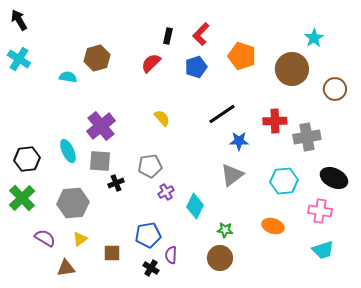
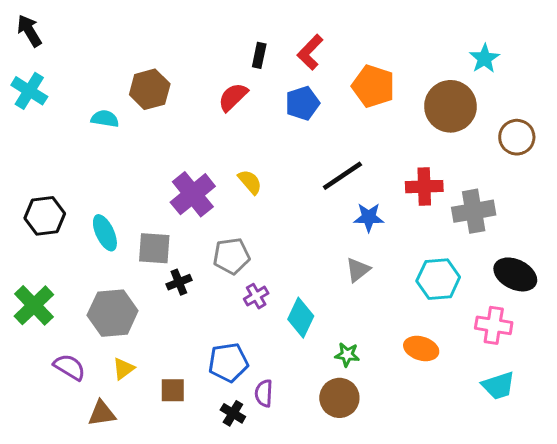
purple cross: (101, 126) -> (193, 194), moved
black hexagon: (27, 159) -> (45, 216), moved
gray triangle: (232, 175) -> (358, 270), size x0.7

